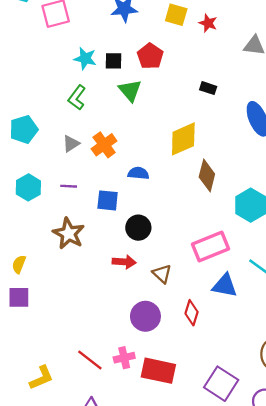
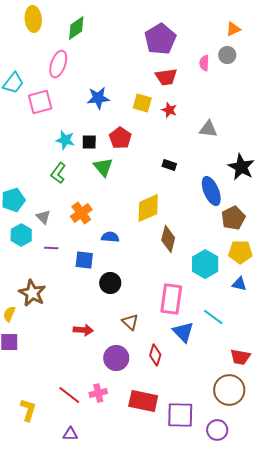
gray triangle: (71, 144) -> (43, 217), moved, turned -42
cyan hexagon: (28, 187) -> (21, 235), moved
brown star: (69, 234) -> (32, 293), moved
pink rectangle: (210, 247) -> (171, 299), turned -60
red arrow: (124, 262) -> (83, 330), moved
blue triangle: (225, 286) -> (183, 332), turned 35
red rectangle: (158, 371) -> (143, 401), moved
yellow L-shape: (41, 378) -> (28, 410), turned -50
purple square: (221, 384) -> (180, 415), turned -32

